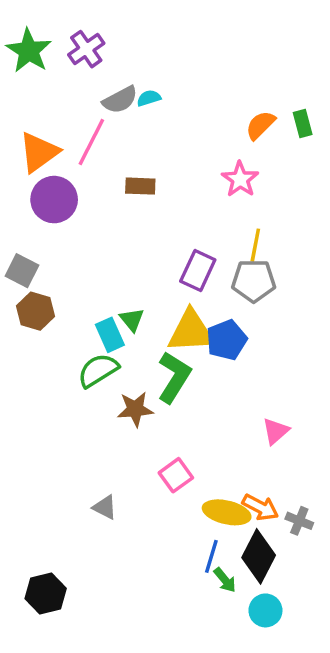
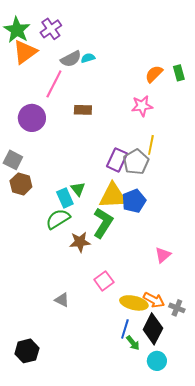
orange triangle: (39, 152) -> (25, 52), moved
pink star: (240, 179) -> (142, 106), turned 30
gray pentagon: (254, 281) -> (136, 162), moved, turned -30

